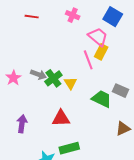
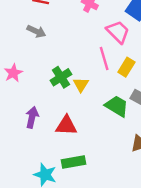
yellow rectangle: (101, 52) -> (126, 67), moved
gray arrow: (38, 75) -> (36, 31), moved
purple arrow: (22, 124) -> (32, 117), moved

